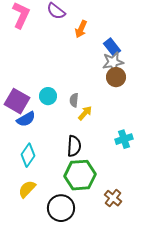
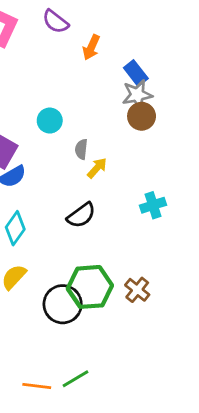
cyan circle: (48, 96) -> (50, 121), moved
black semicircle: (74, 146) -> (81, 215), turned 50
green hexagon: (80, 175) -> (90, 287), moved

